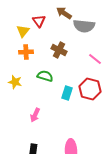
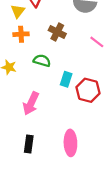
red hexagon: (90, 89) -> (88, 90), moved
pink arrow: (35, 115) -> (31, 103), size x1.5

